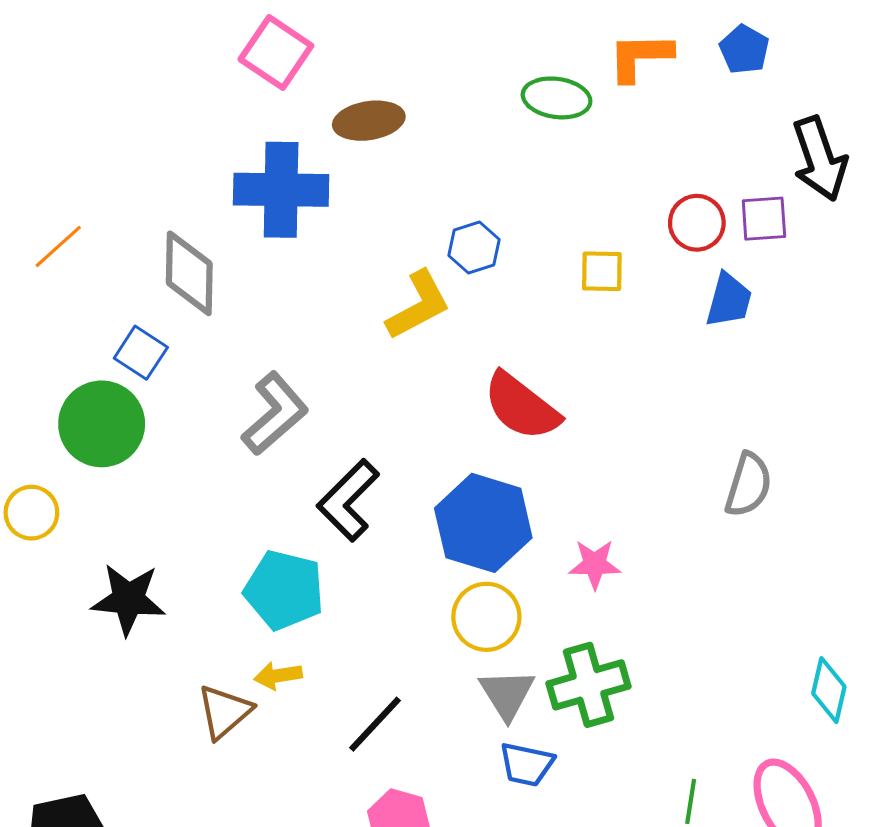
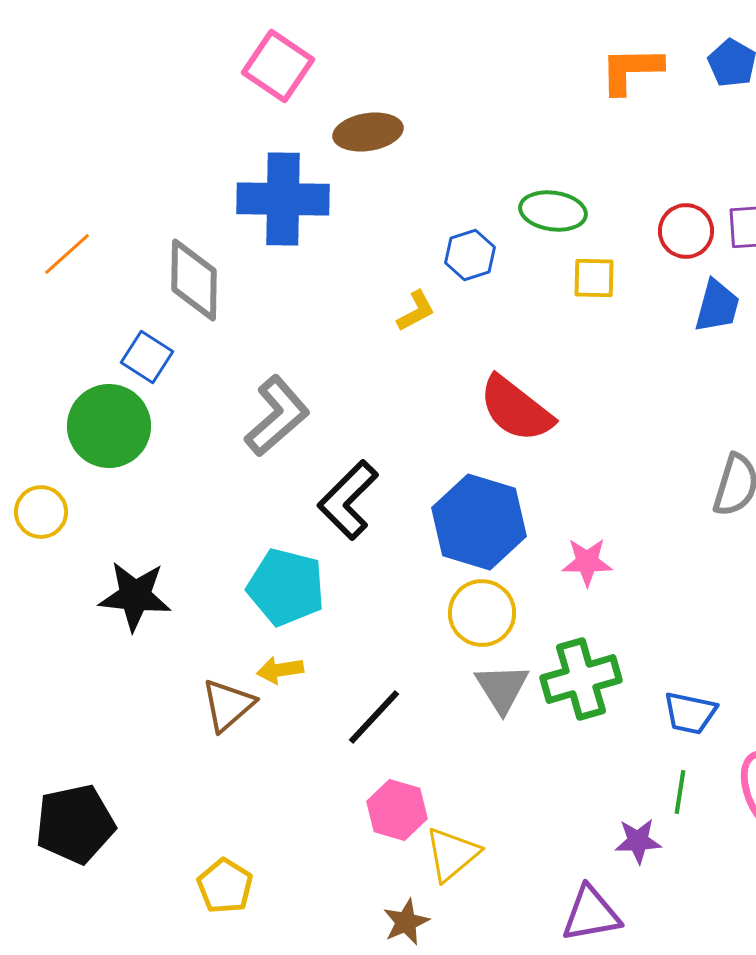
green ellipse: (557, 98) -> (553, 211), moved
yellow L-shape: (418, 305) -> (416, 311), size x0.6
blue trapezoid: (527, 764) -> (690, 713), moved

